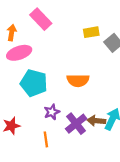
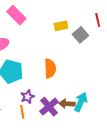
orange semicircle: (78, 80) -> (50, 68), turned -90
orange line: (46, 139) -> (22, 112), moved

